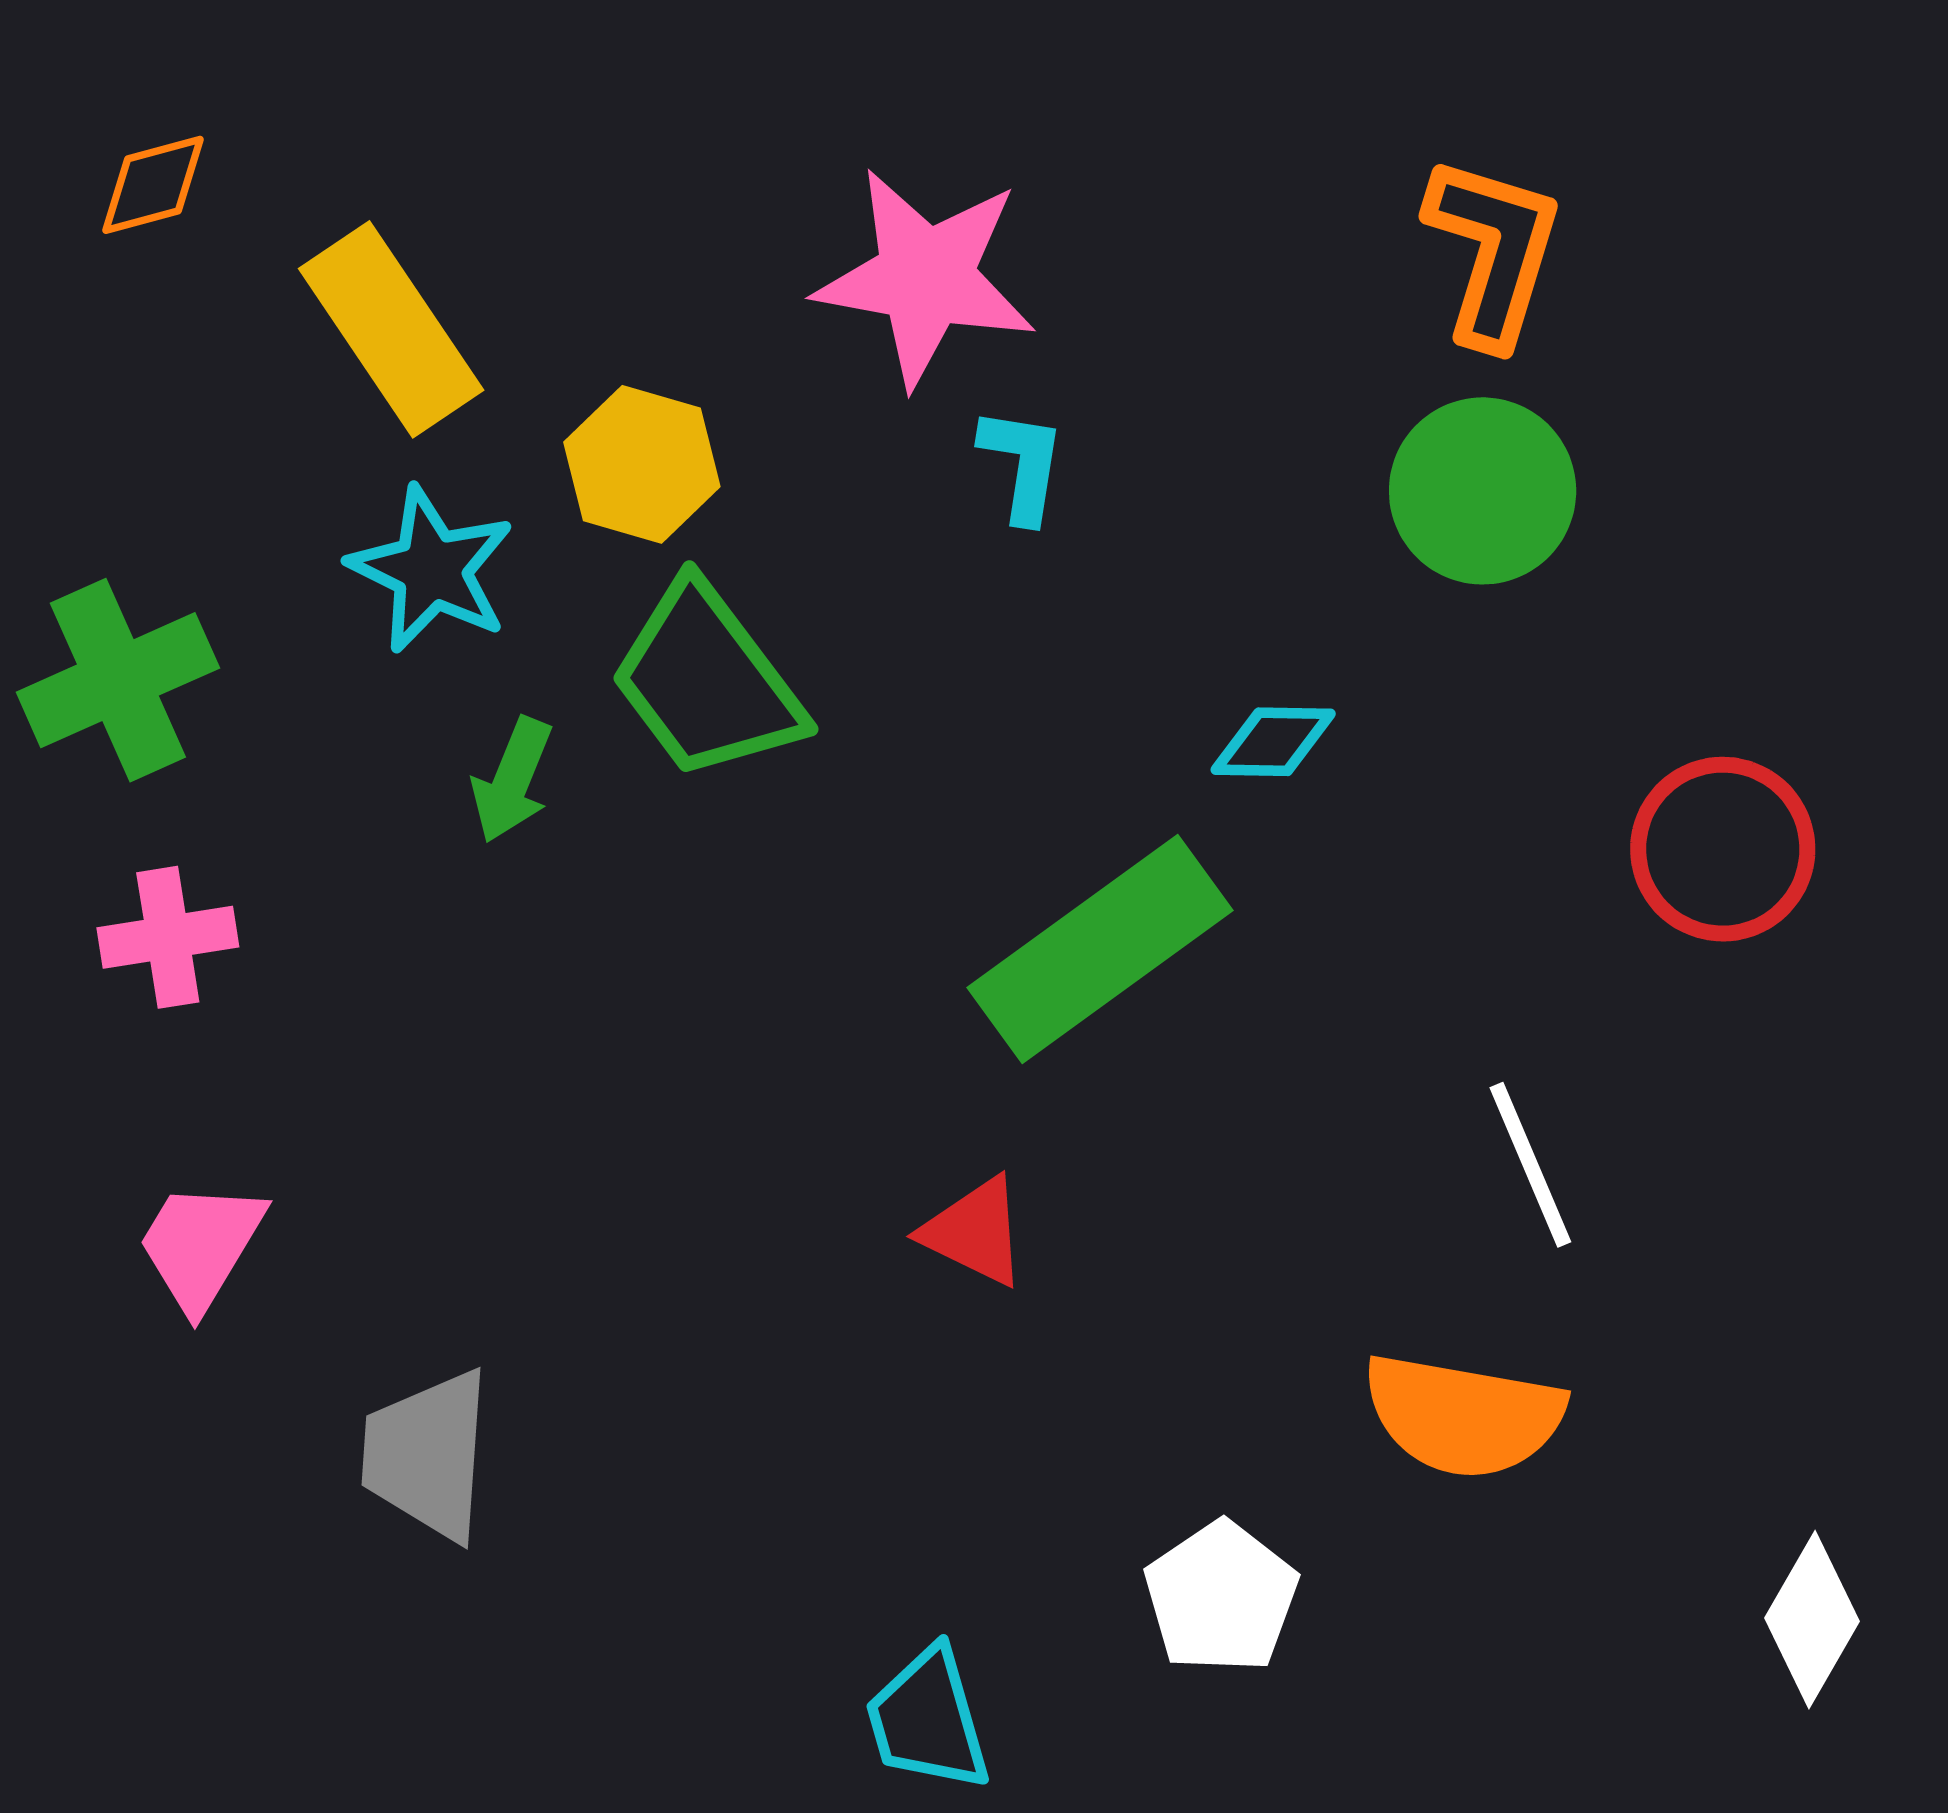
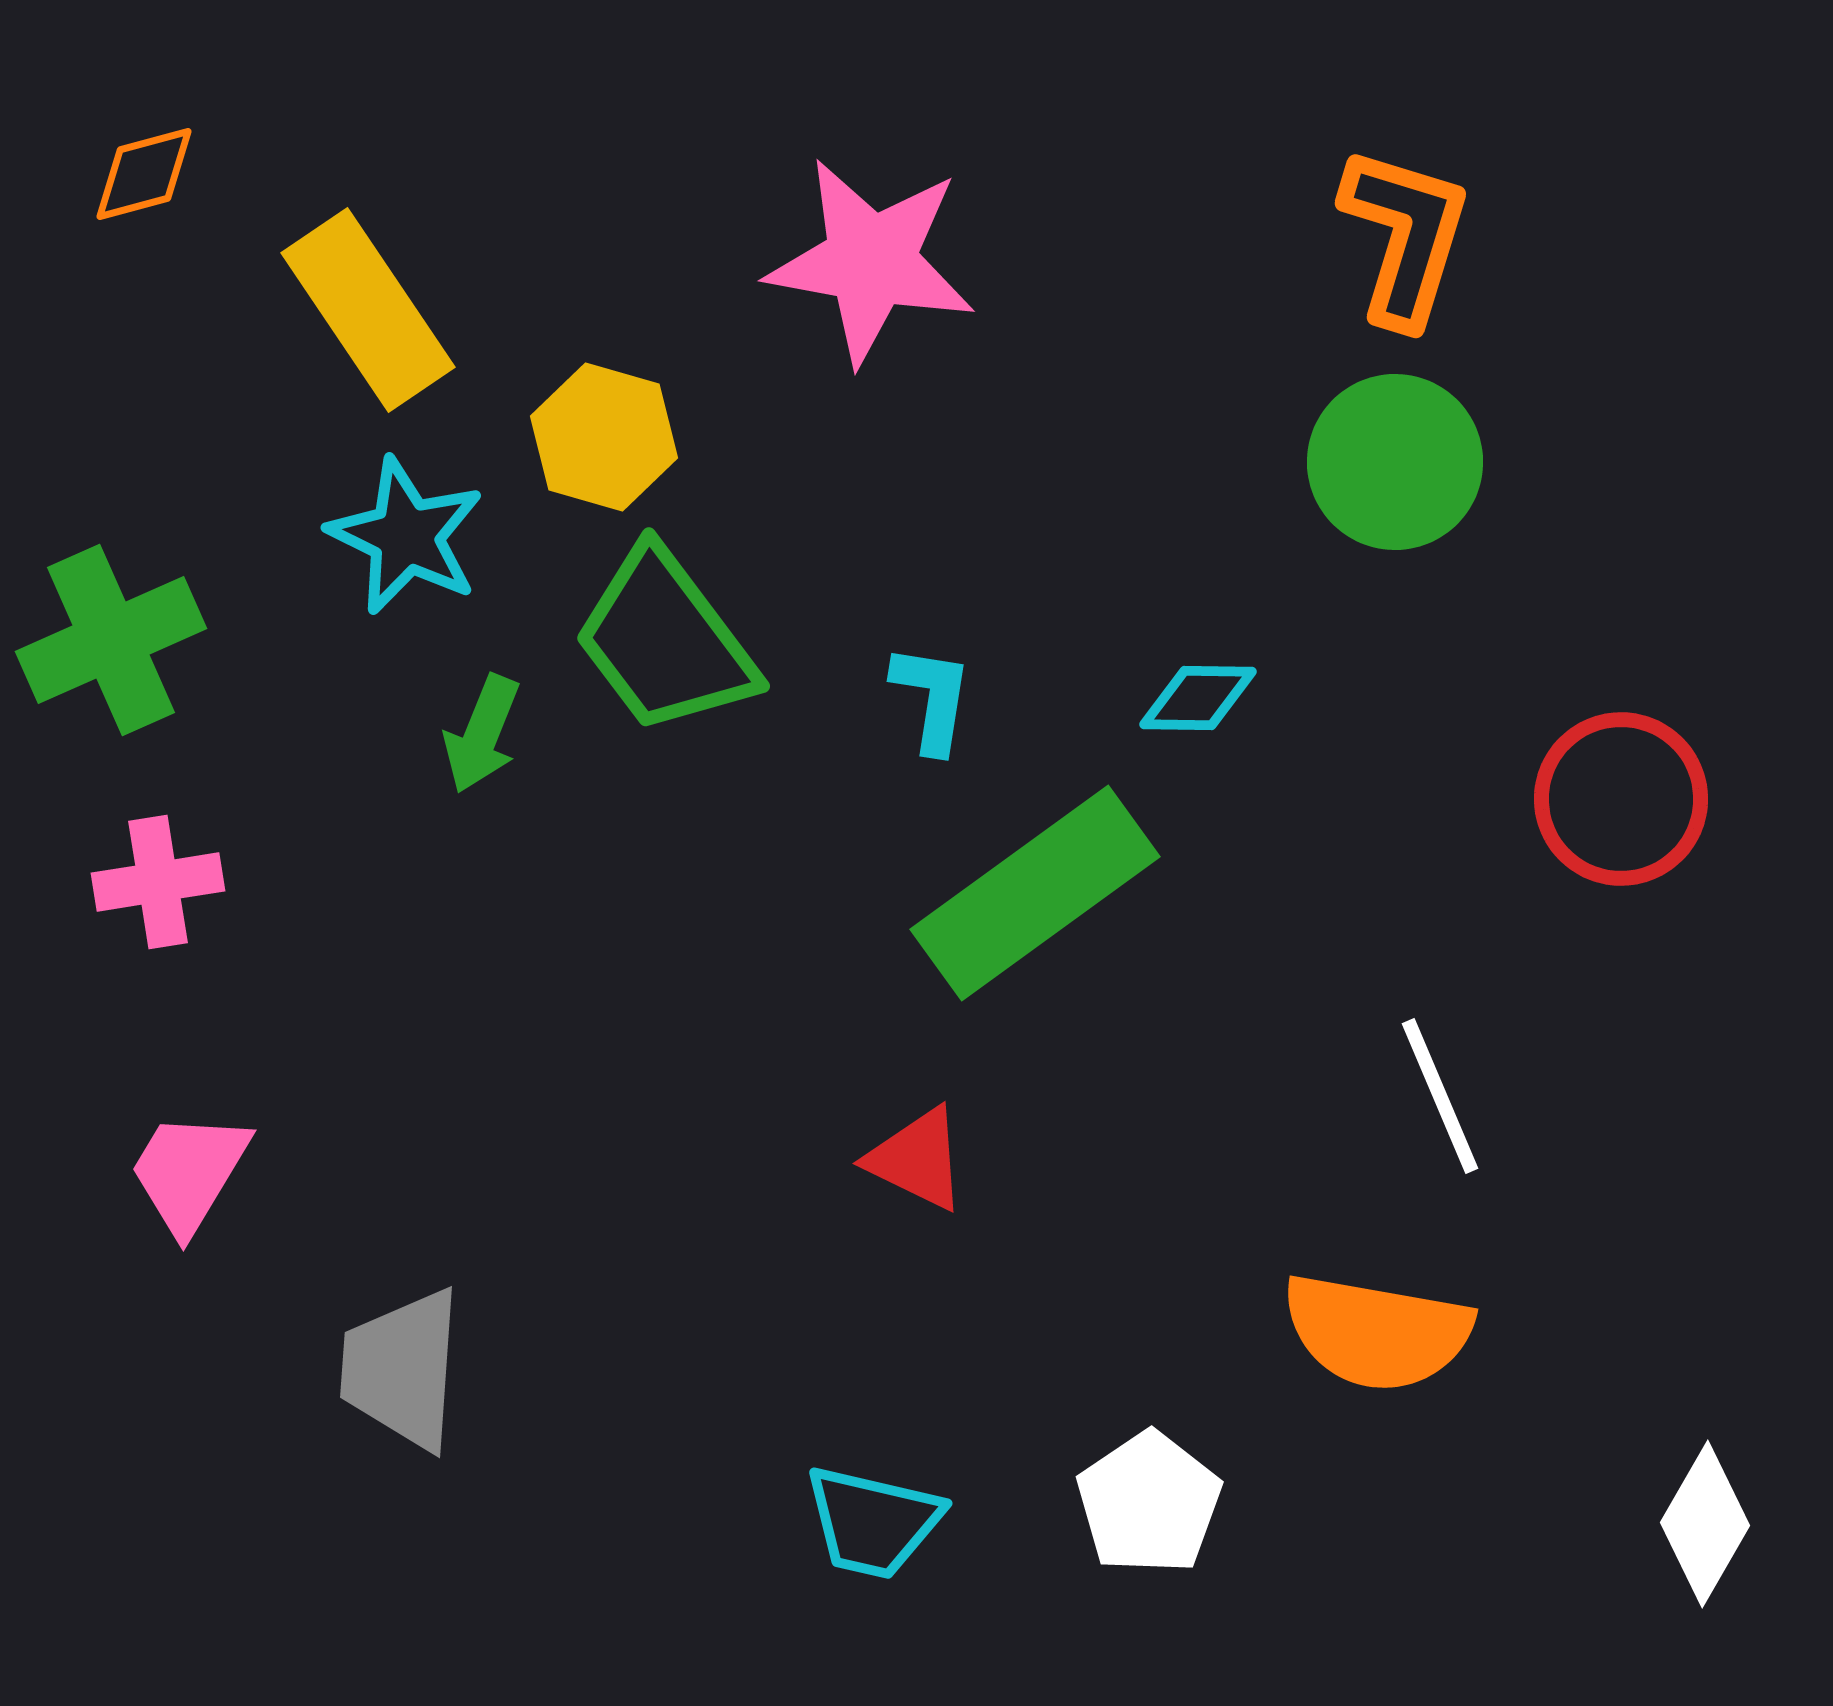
cyan L-shape: (1022, 464) -> (932, 698), moved
cyan trapezoid: (928, 1720) -> (873, 1522), moved, turned -61

